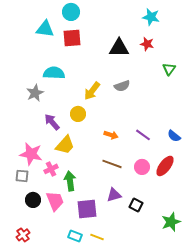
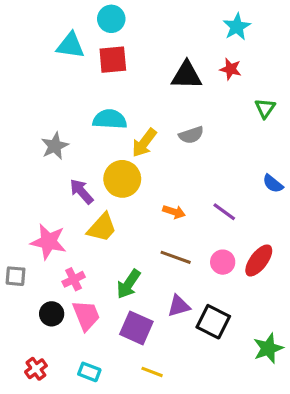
cyan star: (151, 17) -> (237, 27), turned 30
cyan semicircle: (54, 73) -> (110, 119), moved
yellow circle: (78, 114) -> (122, 179), size x1.5
blue semicircle: (174, 136) -> (273, 184), moved
pink cross: (51, 169) -> (74, 279), moved
gray square: (22, 176) -> (16, 276), moved
green arrow: (70, 181) -> (129, 284), moved, turned -138
black square: (136, 205) -> (213, 322), size x1.5
purple square: (87, 209) -> (136, 328), turned 30
cyan rectangle: (75, 236) -> (89, 372), moved

